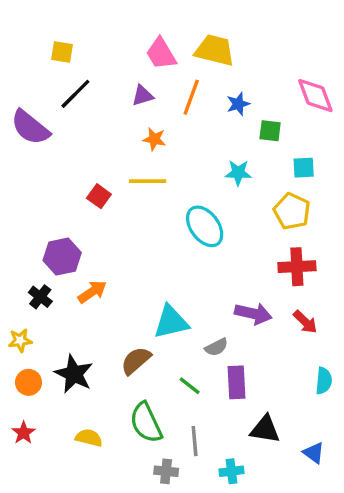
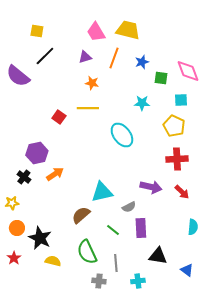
pink diamond: (315, 96) -> (188, 71), moved
black star: (74, 374) -> (40, 238), moved

